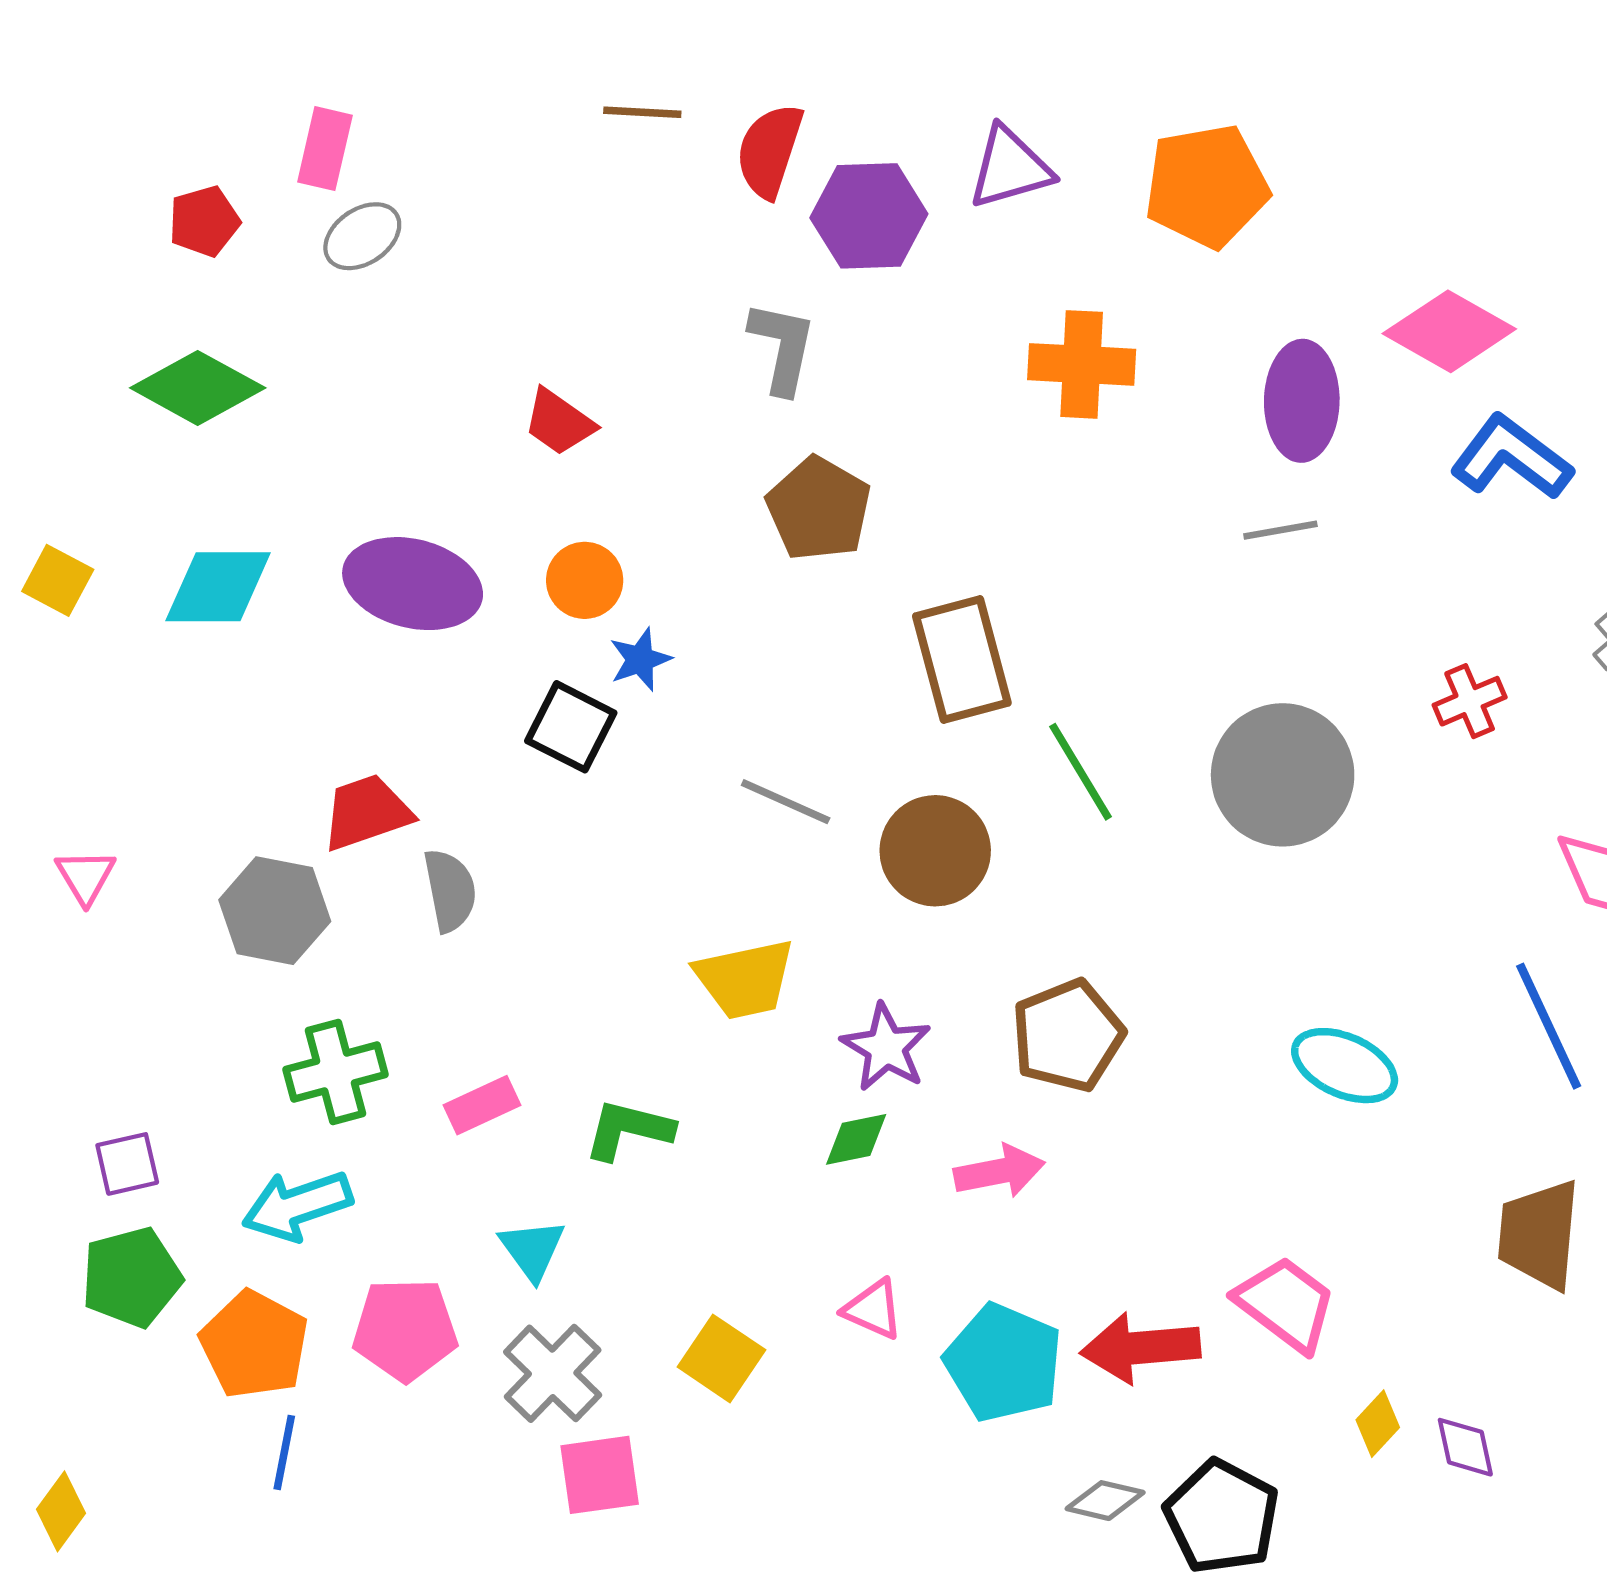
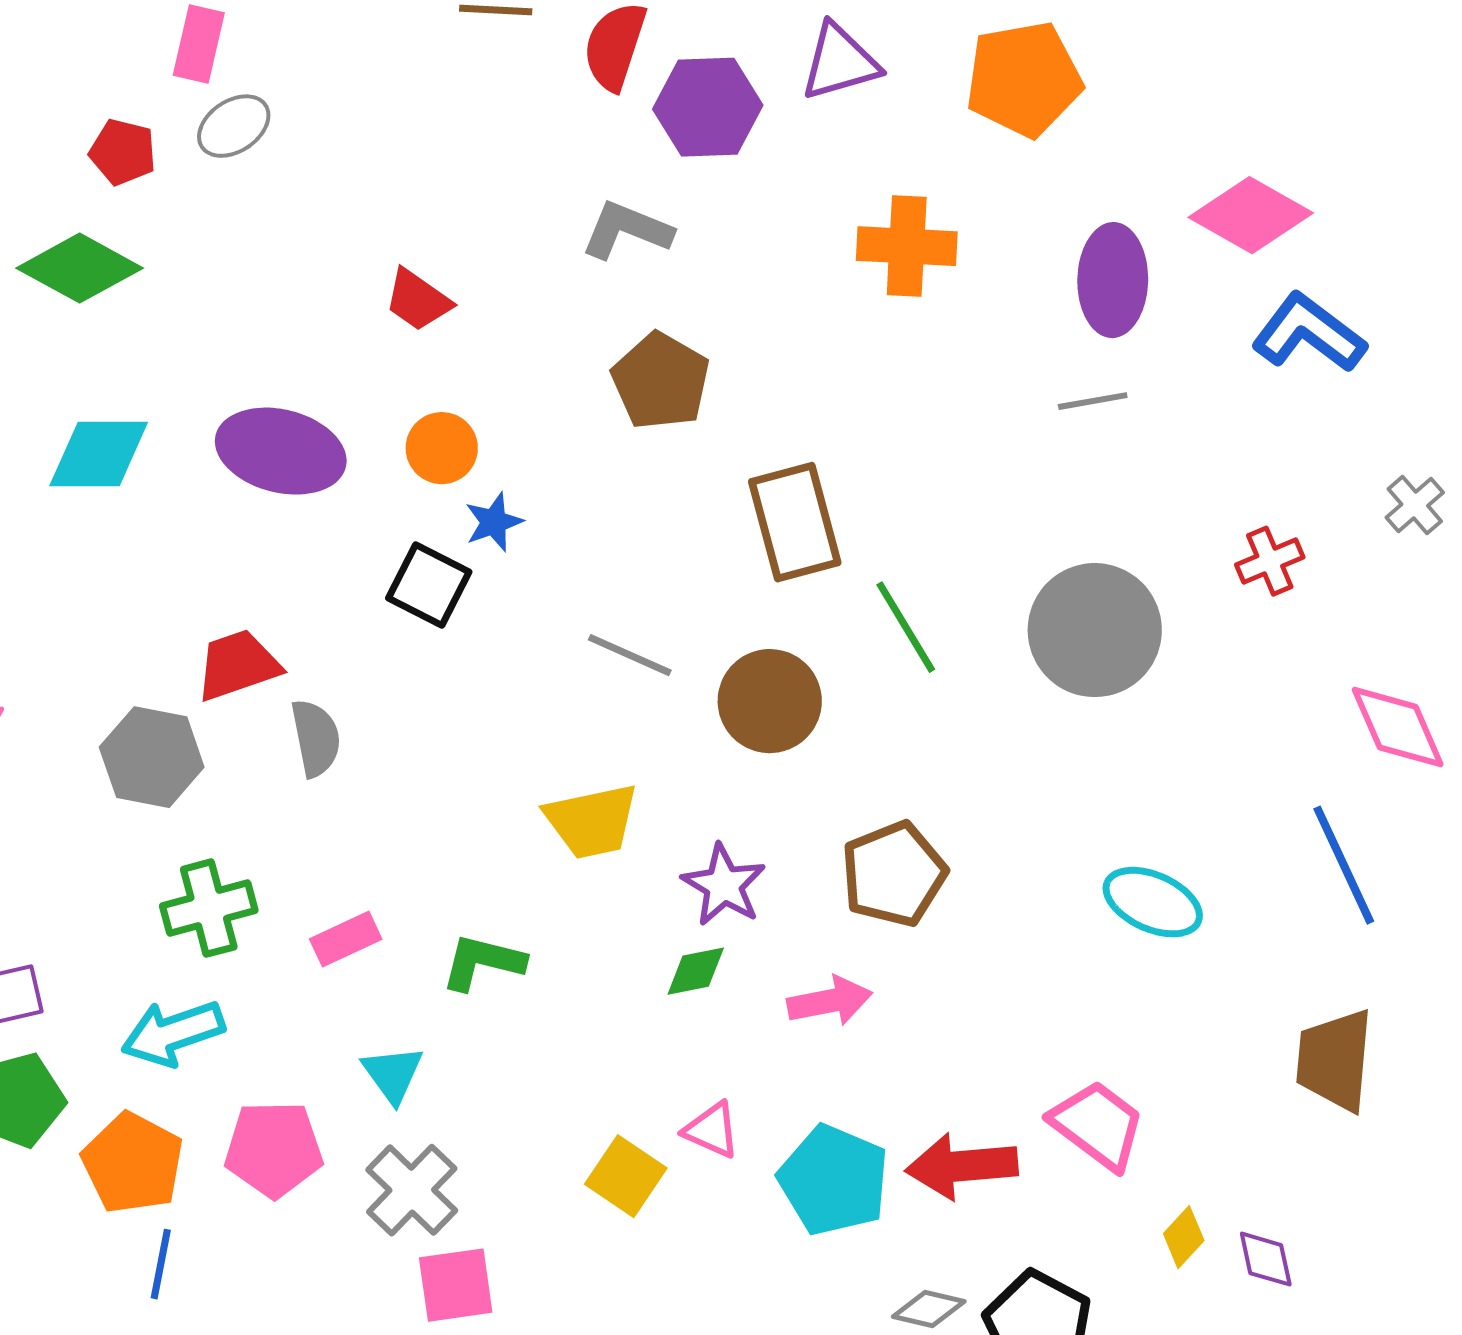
red pentagon: (204, 221) -> (123, 152), moved, turned 30
gray L-shape: (782, 347) -> (627, 230), turned -80
yellow square: (721, 1358) -> (626, 1176), moved

